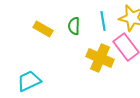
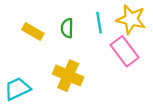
yellow cross: (100, 58) -> (68, 76), moved

